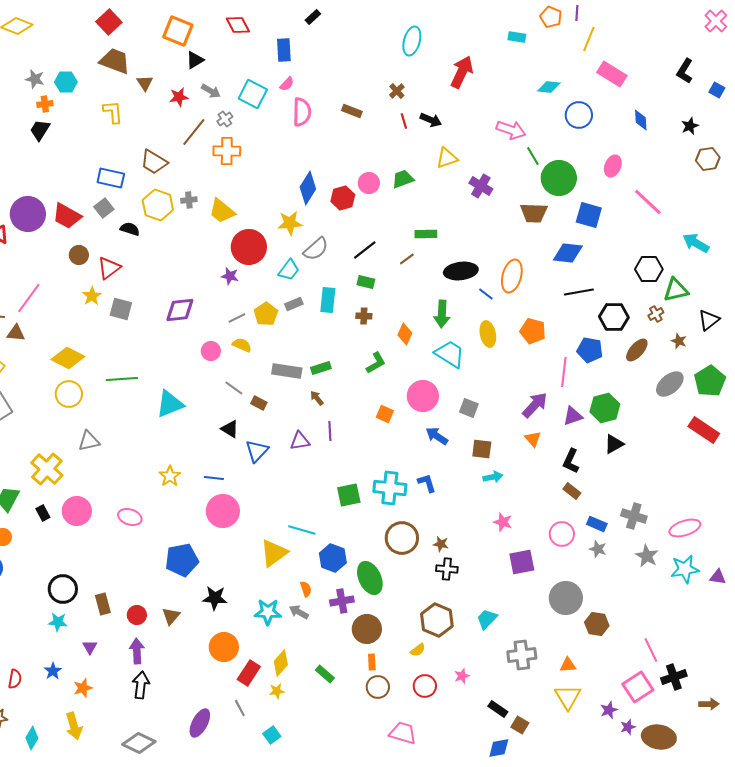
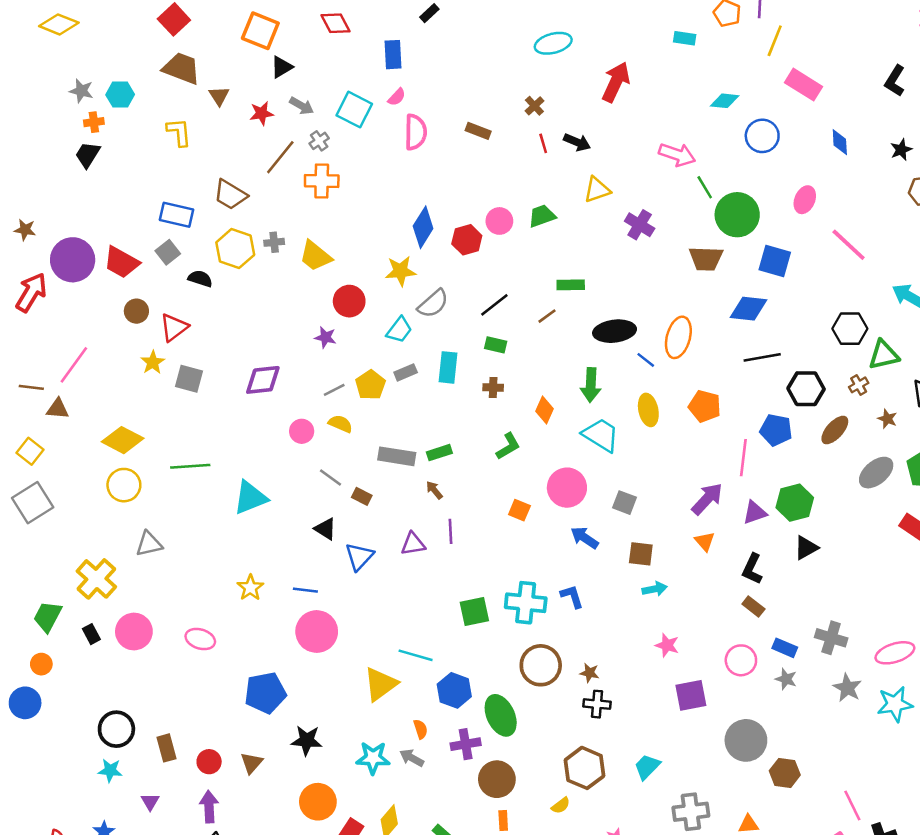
cyan ellipse: (412, 41) -> (553, 43), turned 60
red circle: (249, 247) -> (349, 301), size x0.7

